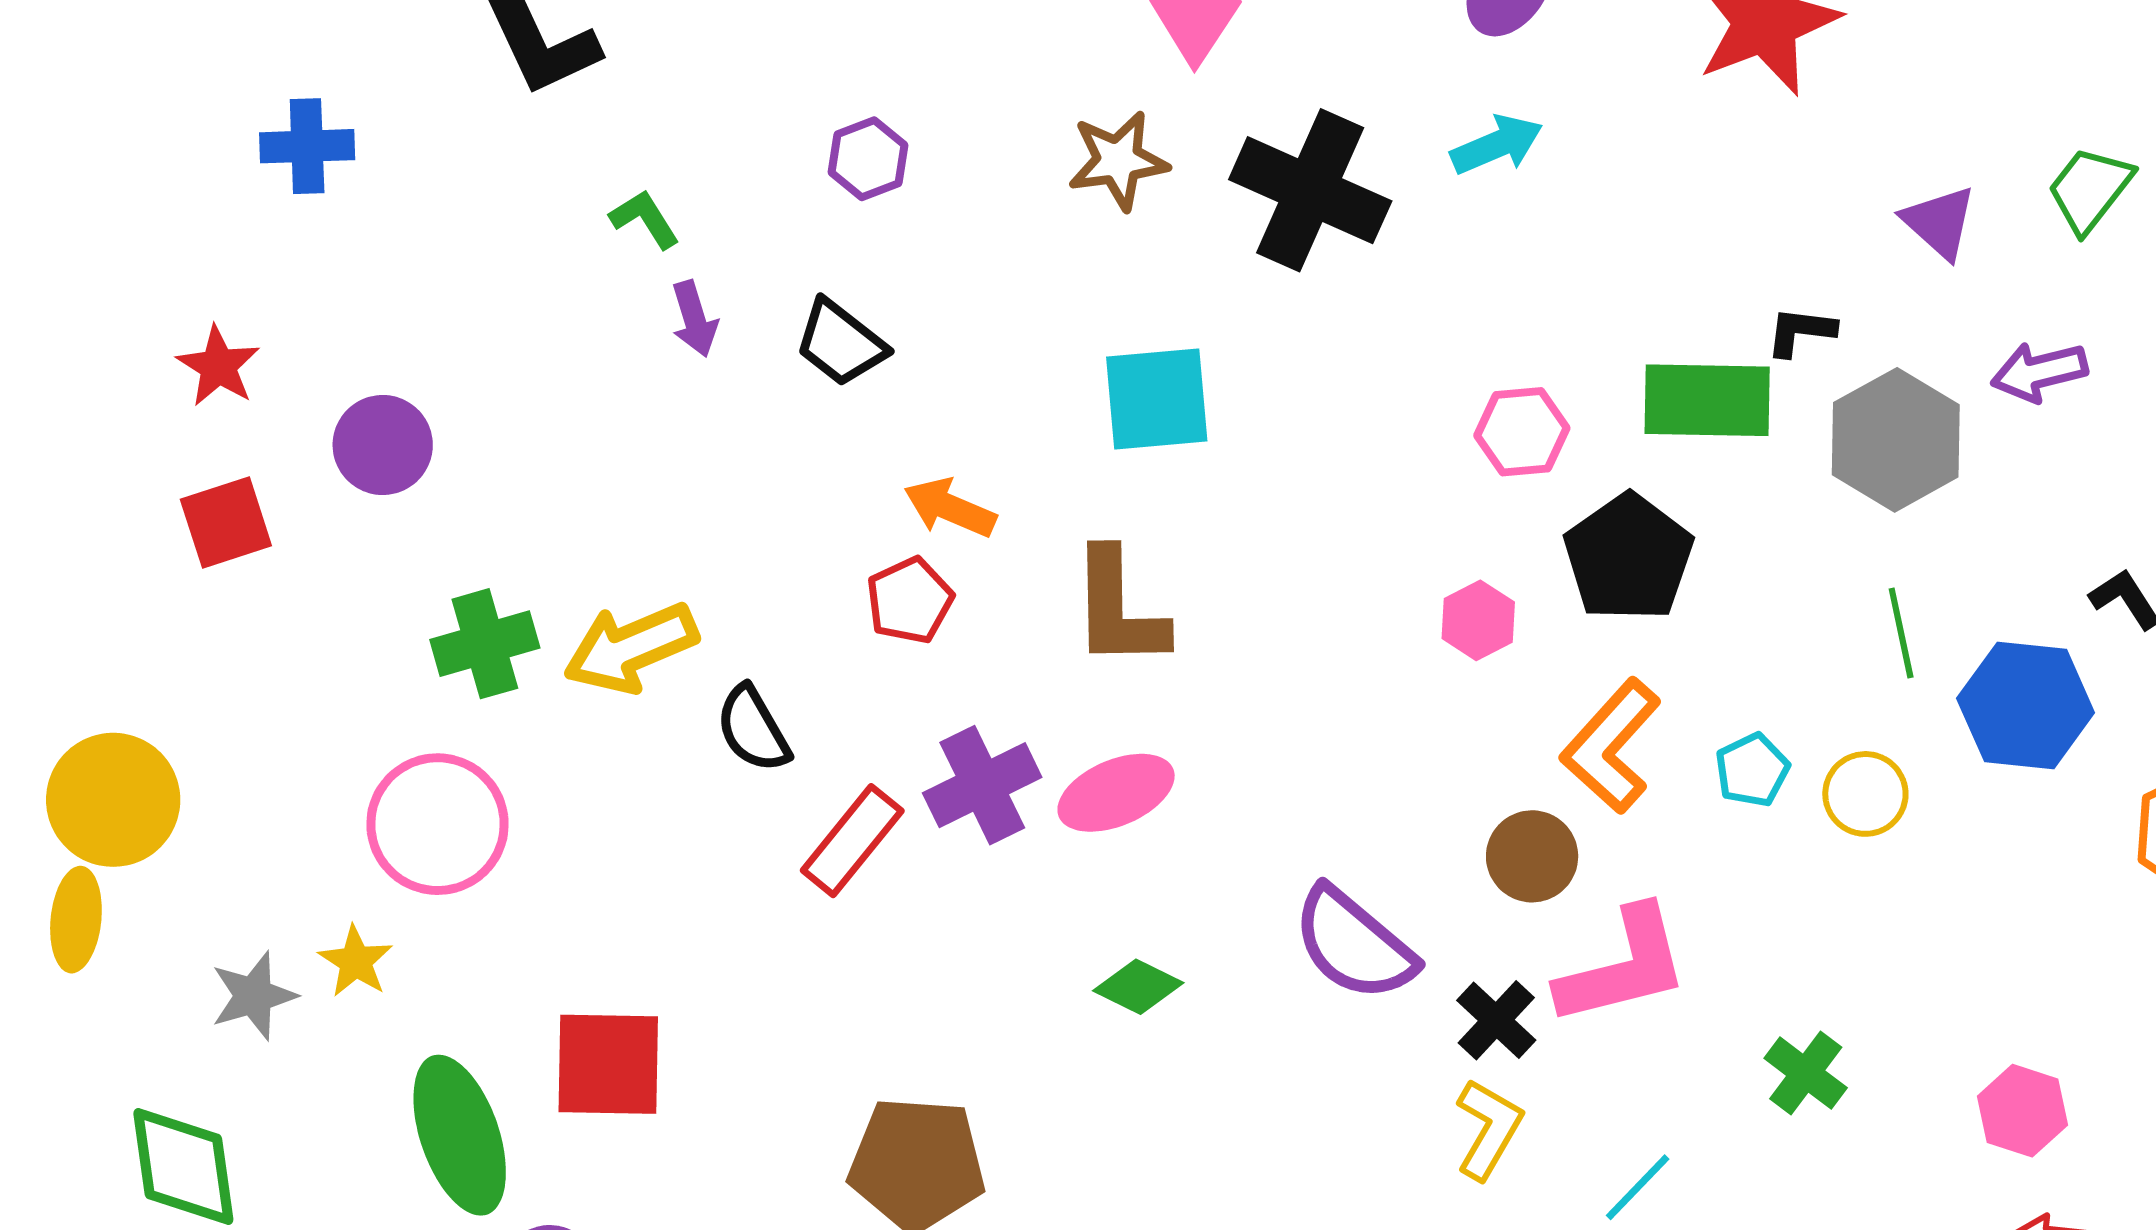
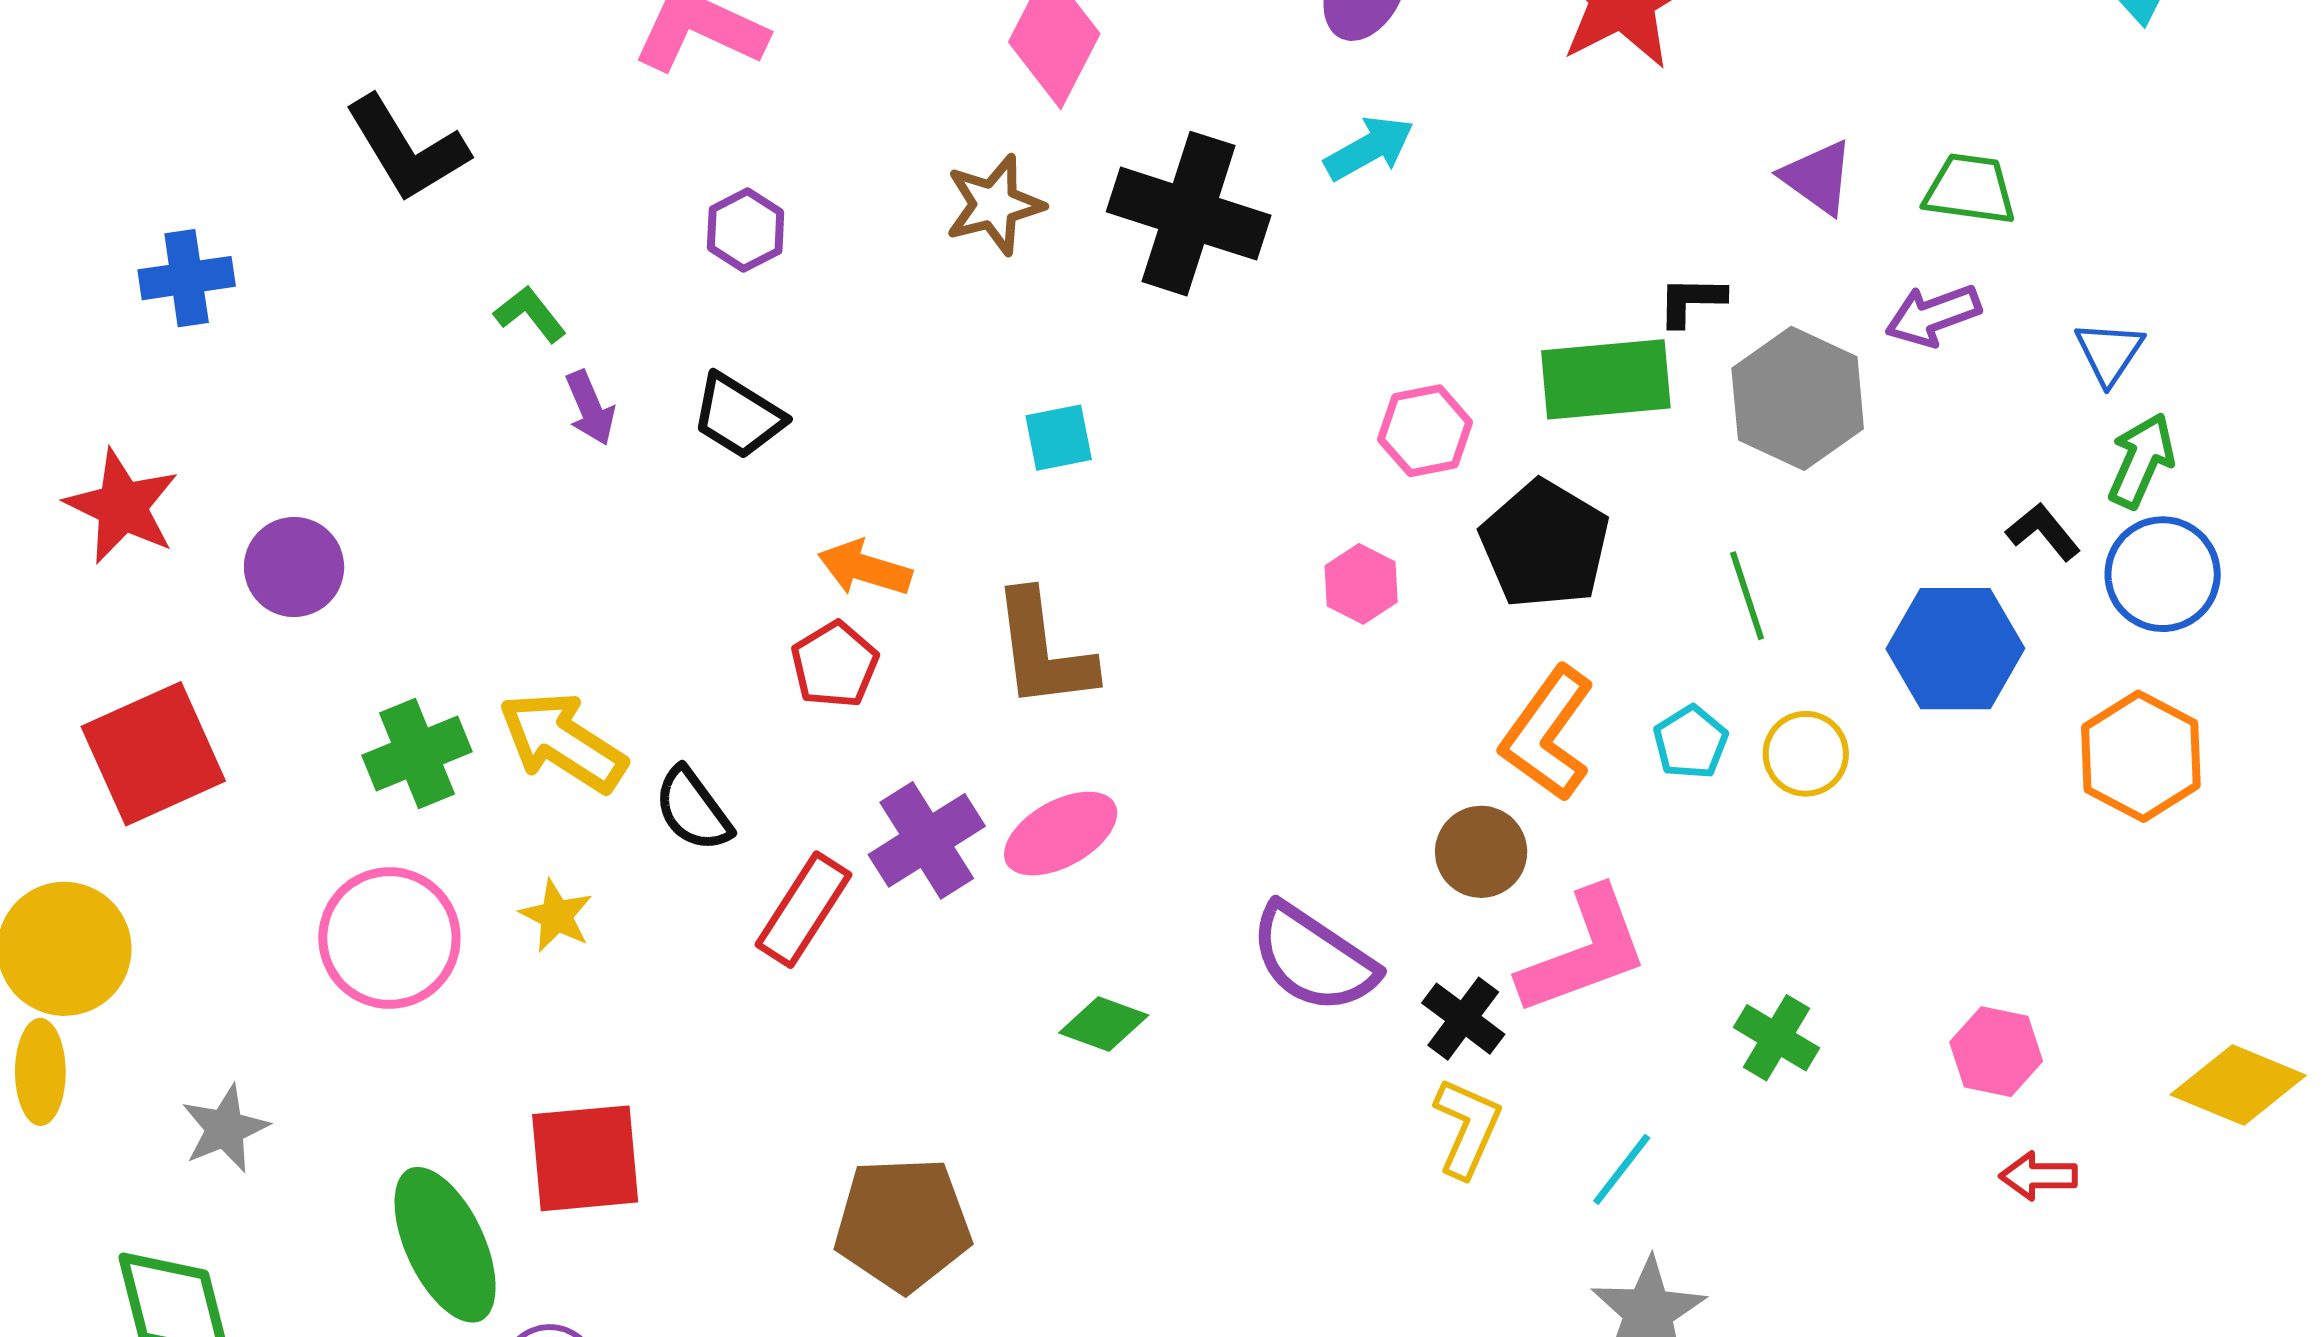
green trapezoid: (2090, 189) -> (1970, 189), moved, turned 66
red star: (218, 366) -> (122, 506), size x1.4
cyan square: (1157, 399) -> (1059, 438), size x0.6
red square: (226, 523) -> (153, 754), moved, size x1.5
pink hexagon: (1478, 620) -> (1361, 584), moved
green line: (1901, 633) -> (1747, 596), moved
yellow arrow: (631, 648) -> (563, 742), turned 62
yellow star: (356, 961) -> (556, 916), moved

